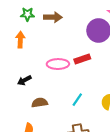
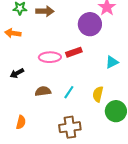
orange arrow: (20, 40) -> (13, 33), turned -84
brown semicircle: (40, 103) -> (43, 91), moved

